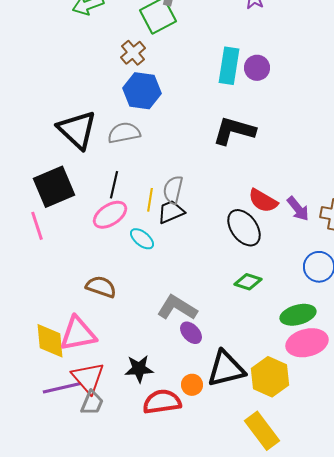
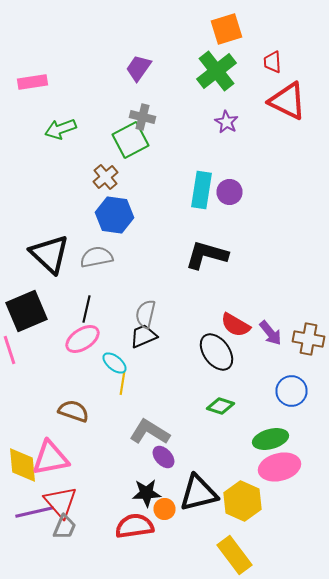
yellow line: (150, 200) -> (122, 383), moved
black star: (139, 369) -> (146, 493), moved

